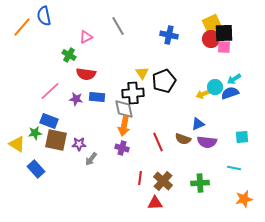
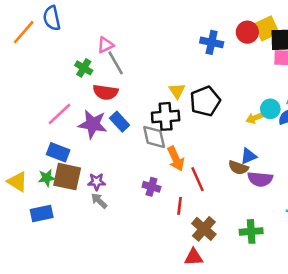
gray line: (118, 26) -> (116, 63), moved
red circle: (211, 39) -> (247, 32), moved
blue rectangle: (97, 97) -> (120, 122), turned 42
purple star: (76, 99) -> (93, 124), size x1.6
orange arrow: (124, 126) -> (176, 159), moved, turned -36
green star: (35, 133) -> (47, 178), moved
brown semicircle: (183, 139) -> (238, 168), moved
gray arrow: (91, 159) -> (99, 201), moved, turned 96
blue rectangle: (36, 169) -> (42, 214), turned -60
red line: (140, 178) -> (180, 206), moved

